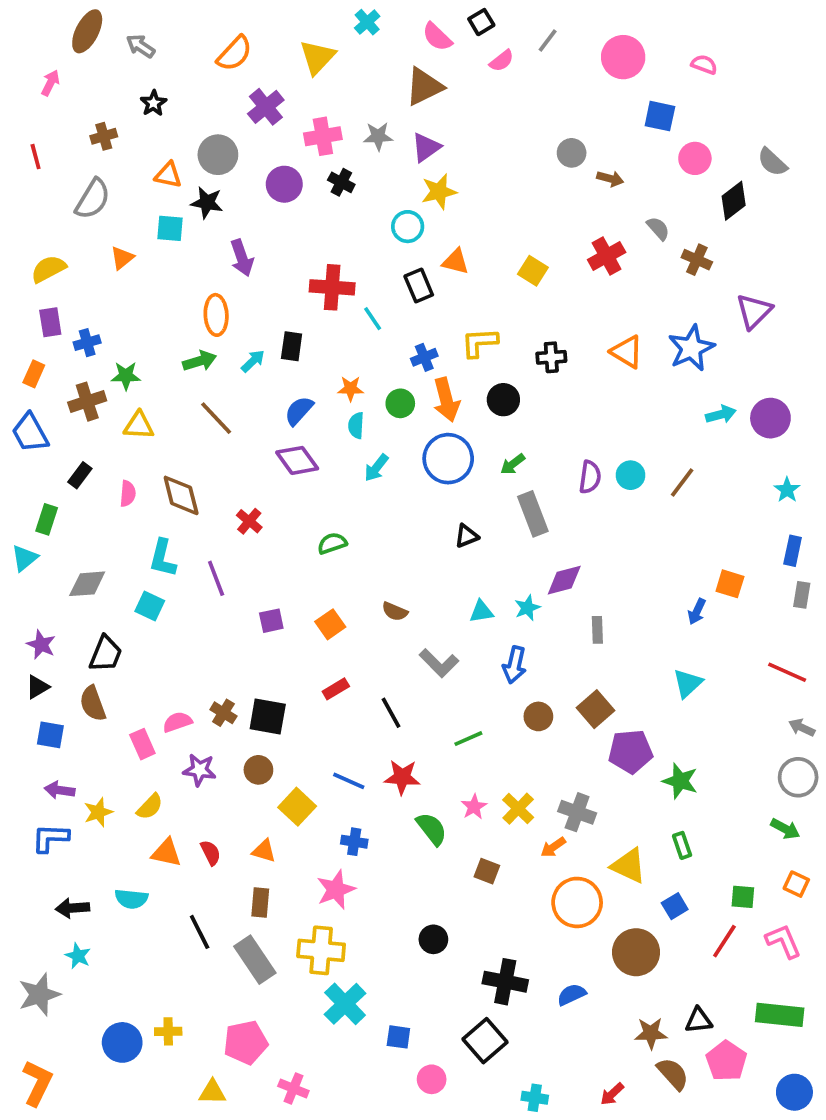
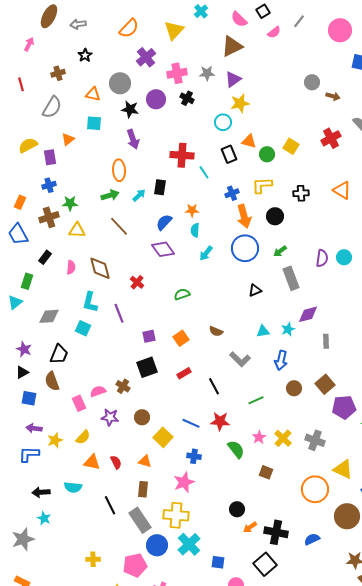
gray arrow: (141, 46) -> (78, 24), turned -42
black star: (207, 203) -> (130, 109), moved
purple rectangle: (50, 322) -> (50, 157), moved
green circle: (400, 403) -> (267, 154), moved
black square: (268, 716) -> (147, 367), moved, turned -30
orange arrow: (553, 847) -> (250, 527), moved
blue circle: (122, 1042) -> (157, 545), moved

